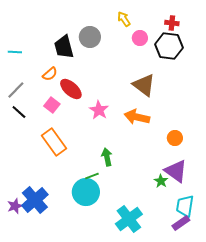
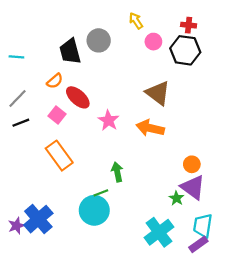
black line: (19, 112) -> (21, 123), turned -63
orange circle: (175, 138) -> (192, 164), moved
cyan cross: (129, 219) -> (159, 232), moved

